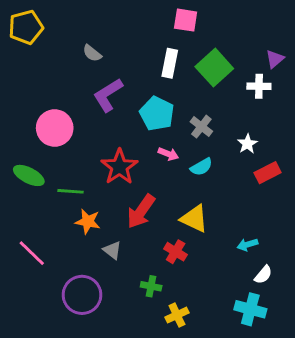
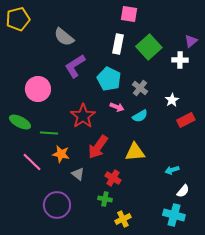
gray semicircle: (92, 53) -> (64, 37), size x1.5
yellow triangle: (194, 219) -> (135, 152), turned -30
red cross: (176, 252) -> (113, 178), moved
pink line: (32, 253) -> (32, 162), moved

